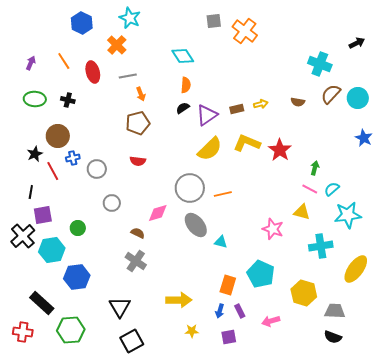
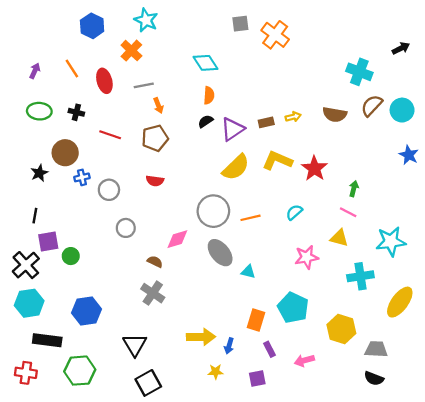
brown semicircle: (298, 102) -> (335, 115), size x1.5
red line: (53, 171) -> (110, 135), moved, turned -42
cyan semicircle: (332, 189) -> (294, 212), moved
green circle: (78, 228) -> (71, 256), moved
pink star: (273, 229) -> (307, 257), turned -30
cyan hexagon: (52, 250) -> (29, 303), moved
black rectangle: (42, 303) -> (47, 340), turned -35
blue arrow: (220, 311) -> (229, 346), moved

